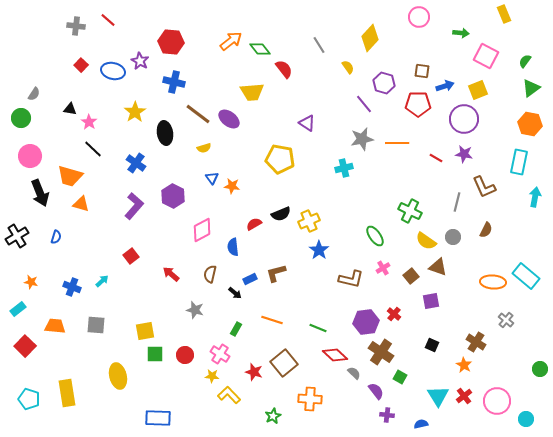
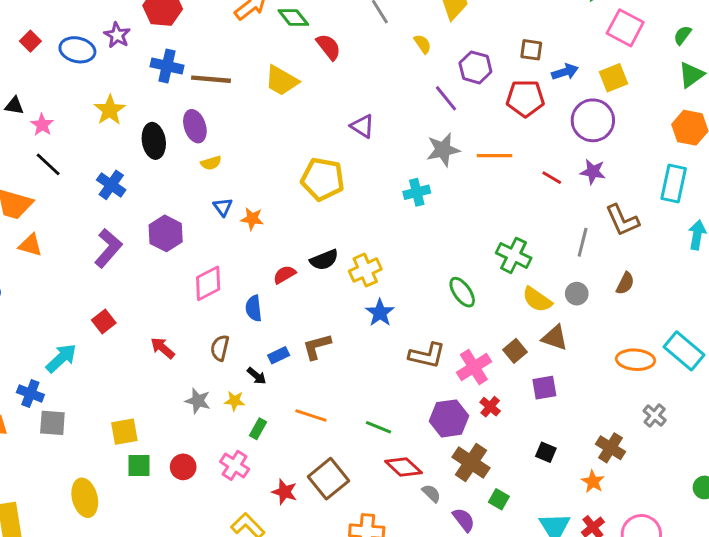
yellow trapezoid: (252, 92) -> (282, 81), turned 35
brown line: (198, 114) -> (211, 79), moved, turned -32
purple ellipse: (229, 119) -> (195, 126), moved, turned 35
pink cross: (383, 268) -> (474, 367), moved, size x1.6
cyan arrow: (102, 281) -> (61, 358), size x1.6
blue cross: (72, 287) -> (30, 393), moved
yellow star: (212, 376) -> (235, 401), moved

